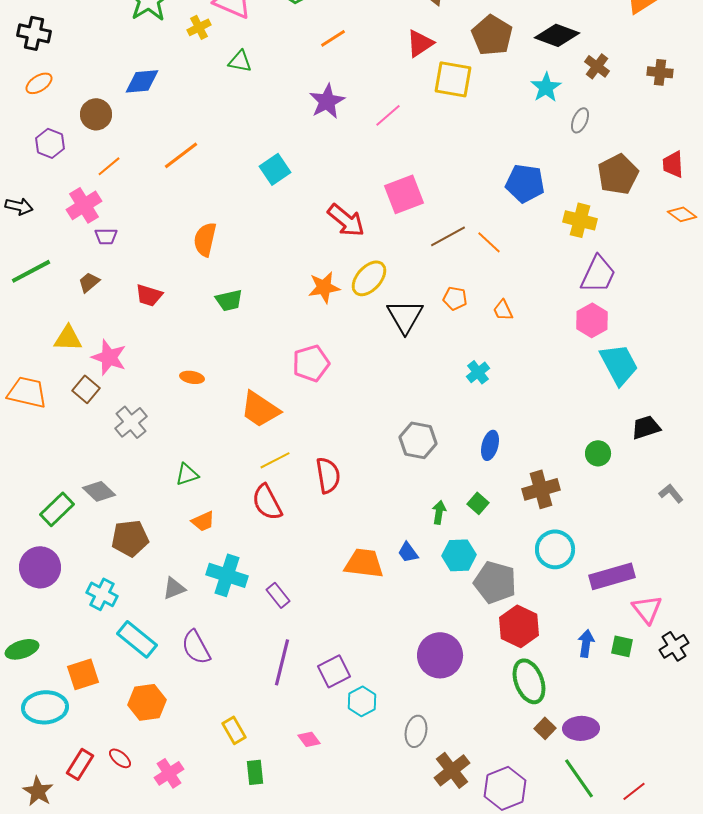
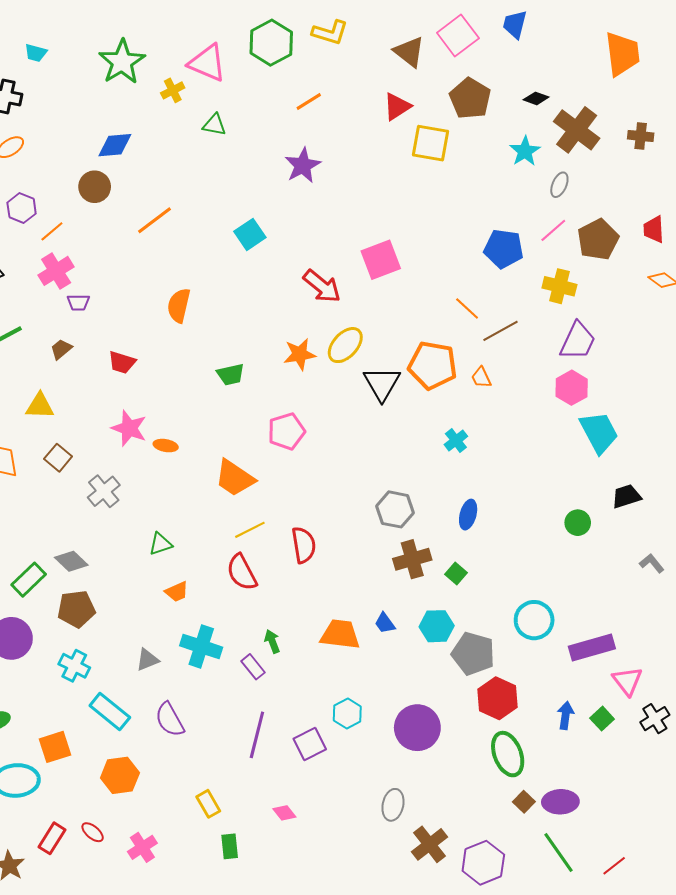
black diamond: (557, 35) -> (536, 98), size x0.6
brown cross: (597, 66) -> (577, 130), size x1.8
brown circle: (96, 114) -> (95, 187), moved
pink line: (388, 115) -> (553, 230), moved
orange line: (109, 166) -> (52, 231), moved
brown line: (448, 236) -> (501, 331), moved
orange pentagon: (455, 298) -> (433, 365), size x2.0
green trapezoid: (229, 300) -> (231, 374), moved
pink star: (109, 357) -> (129, 428), moved
brown cross: (541, 489) -> (412, 559), moved
green arrow: (439, 512) -> (272, 641), moved, turned -30
brown pentagon: (130, 538) -> (76, 609), moved
green square: (622, 646) -> (602, 719), turned 35
cyan hexagon: (362, 701) -> (347, 713), moved

